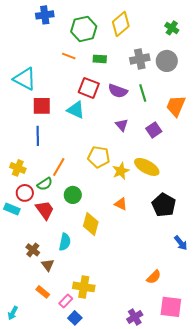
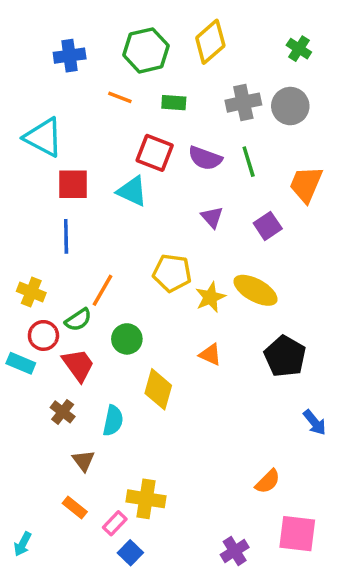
blue cross: (45, 15) -> (70, 56), moved
brown cross: (33, 250) -> (63, 412), moved

